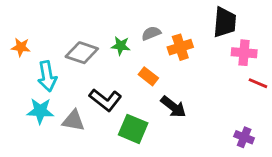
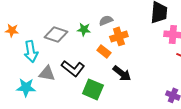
orange cross: (180, 47) -> (119, 36), moved
cyan star: (40, 111) -> (26, 87), moved
gray triangle: (73, 121) -> (47, 73), moved

